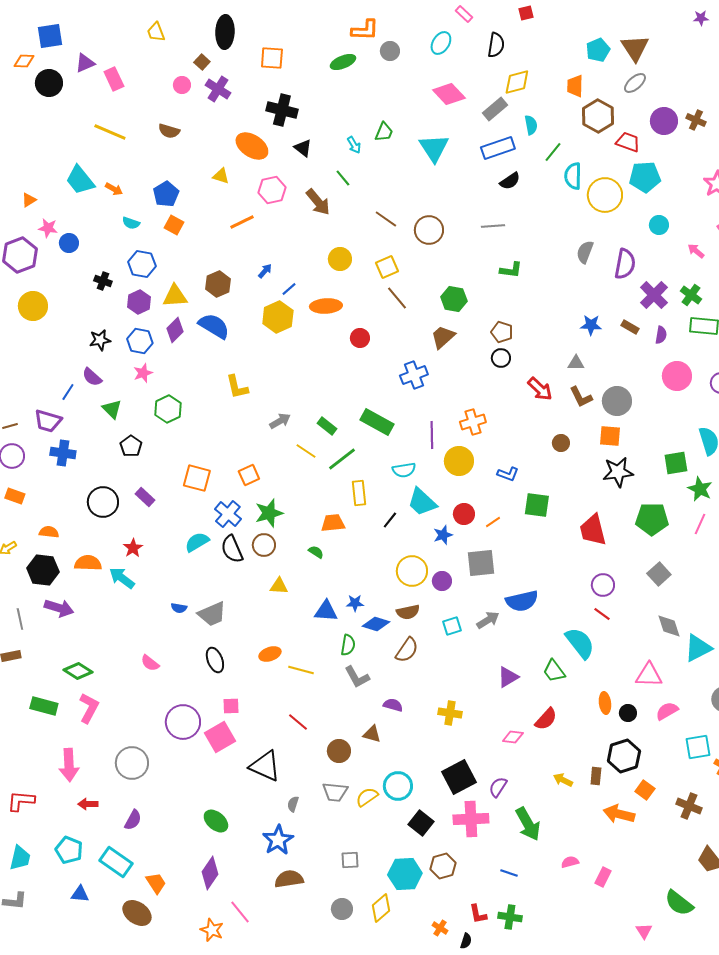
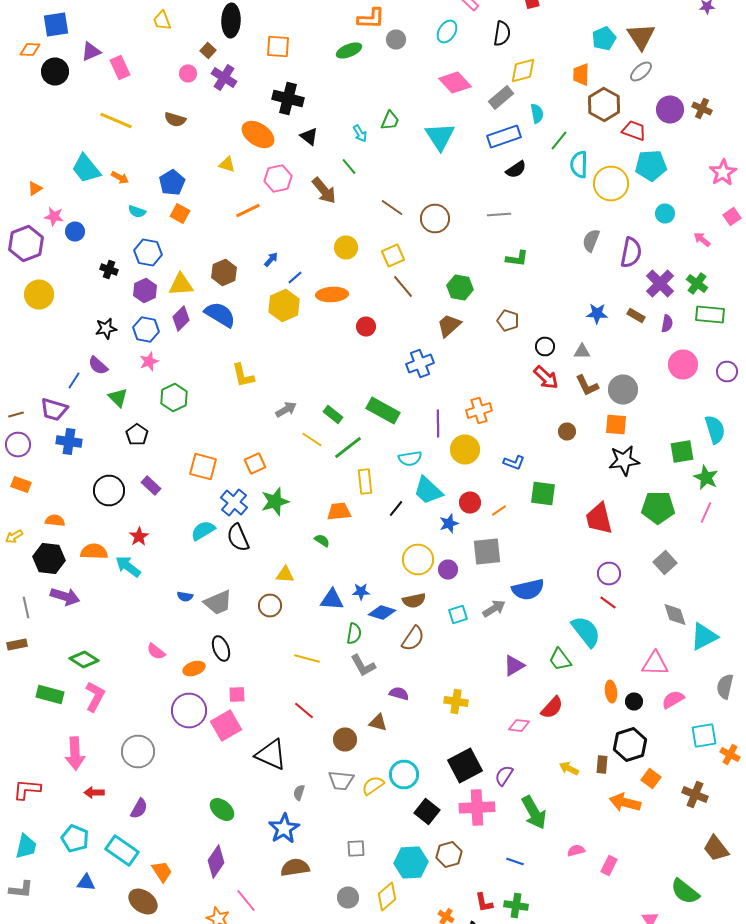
black circle: (501, 358) -> (545, 346), moved
brown circle: (264, 545) -> (270, 606), moved
orange ellipse: (270, 654) -> (194, 668), moved

